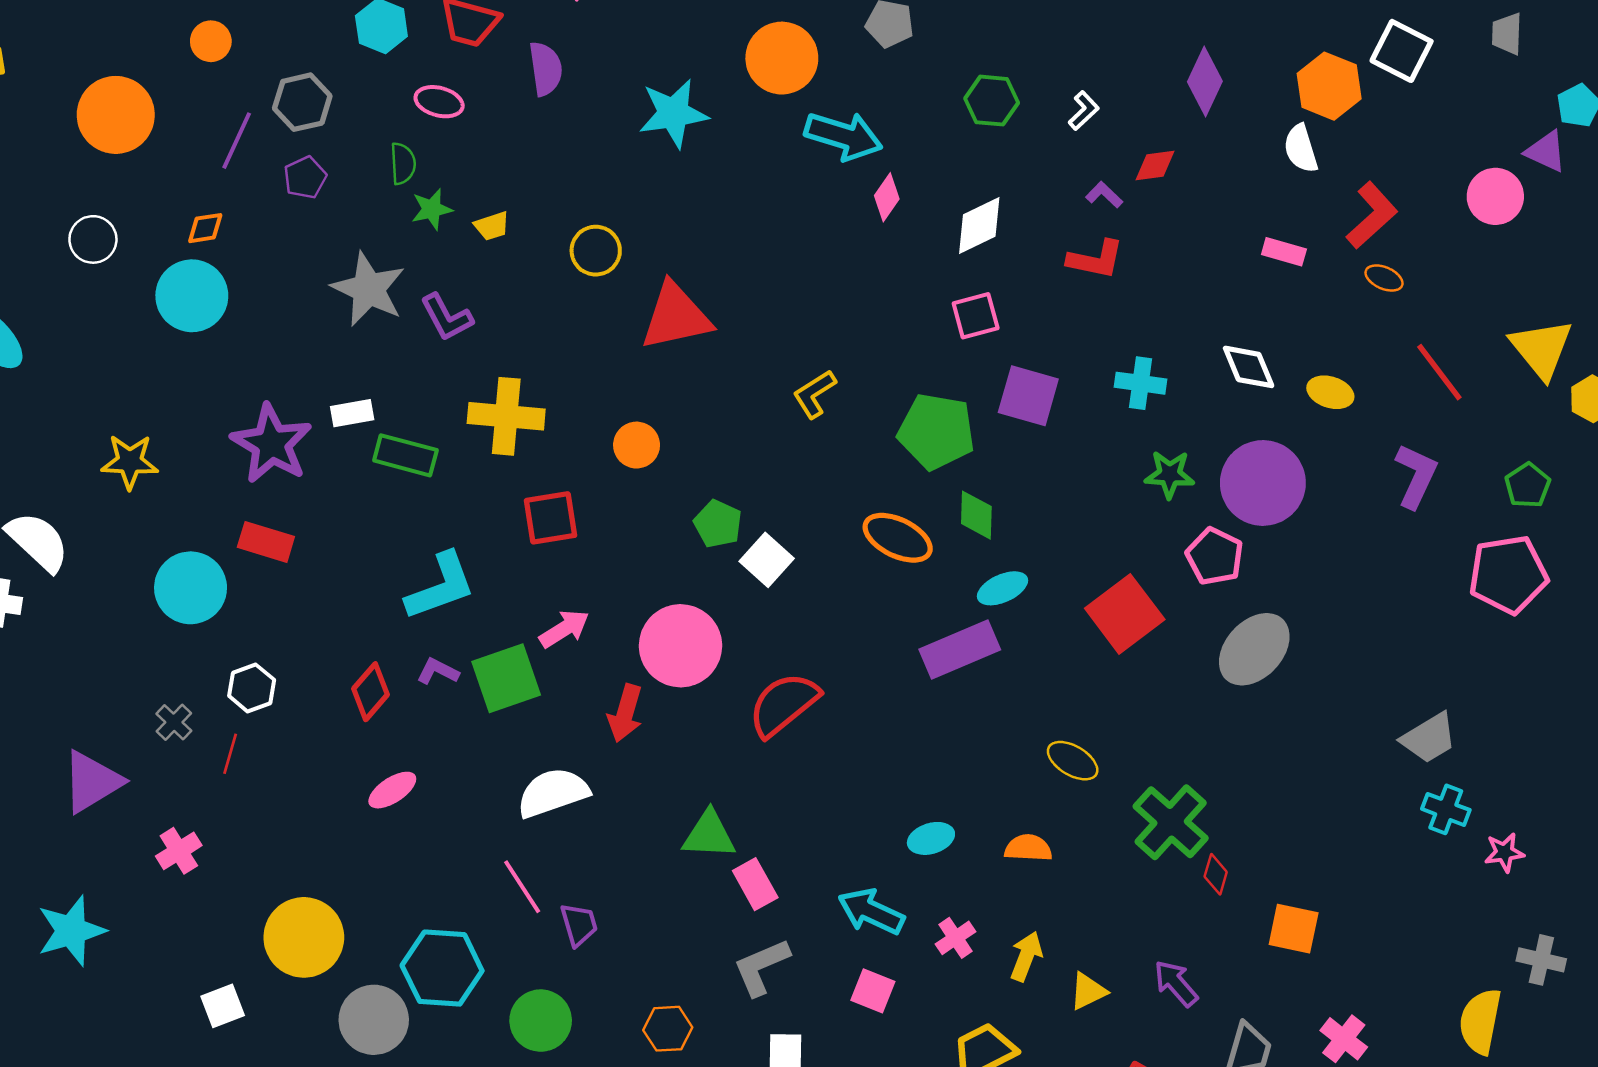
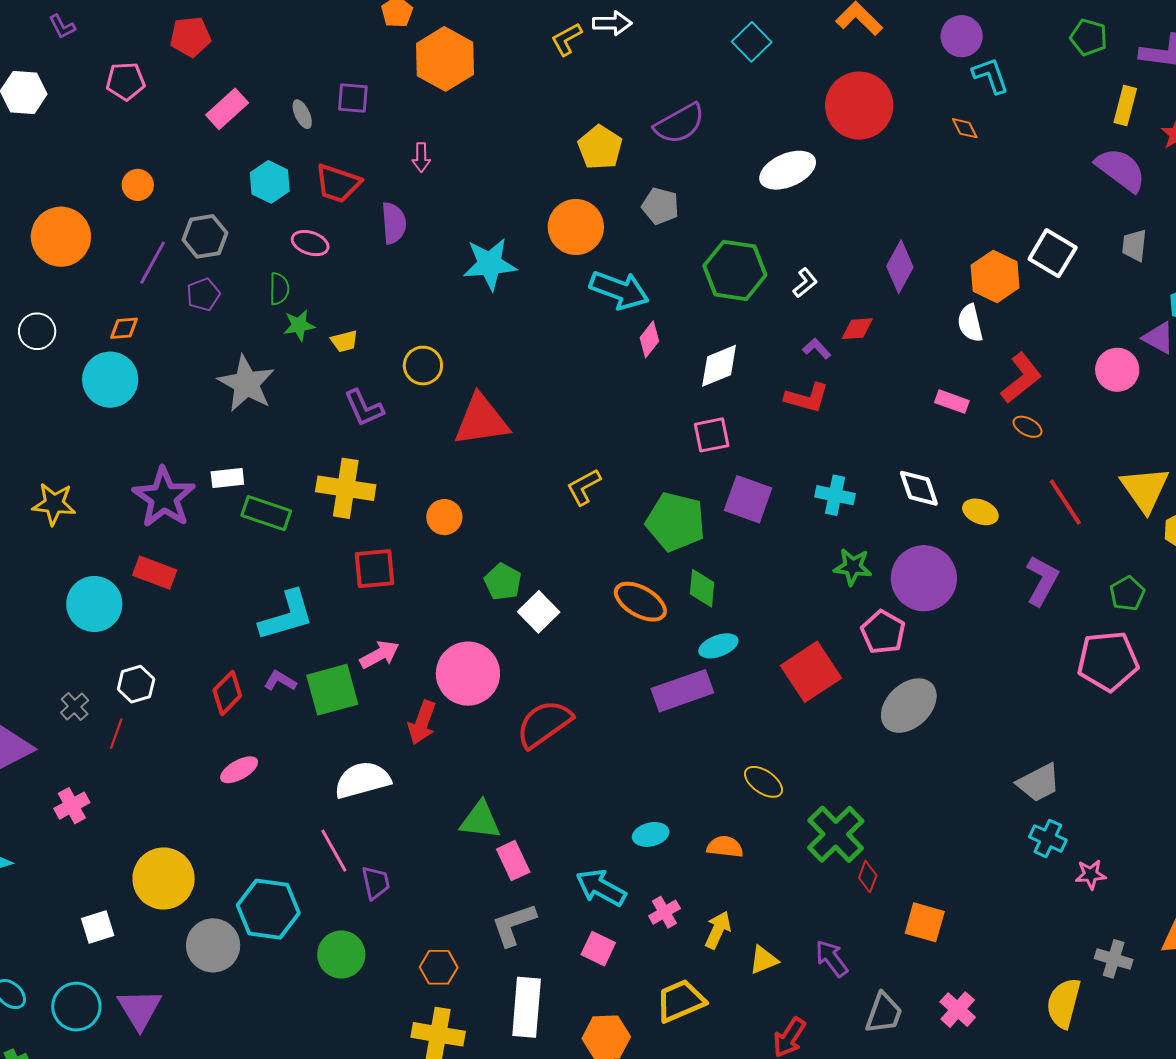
green hexagon: (992, 101) -> (735, 270), size x1.5
purple L-shape: (447, 317) -> (364, 408), moved

